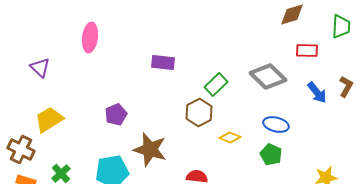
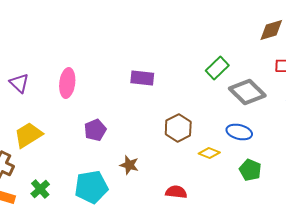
pink ellipse: (90, 38) -> (67, 83), moved
green rectangle: (216, 84) -> (217, 68), moved
blue ellipse: (276, 124) -> (239, 132), moved
brown star: (150, 150) -> (129, 165), size x0.6

